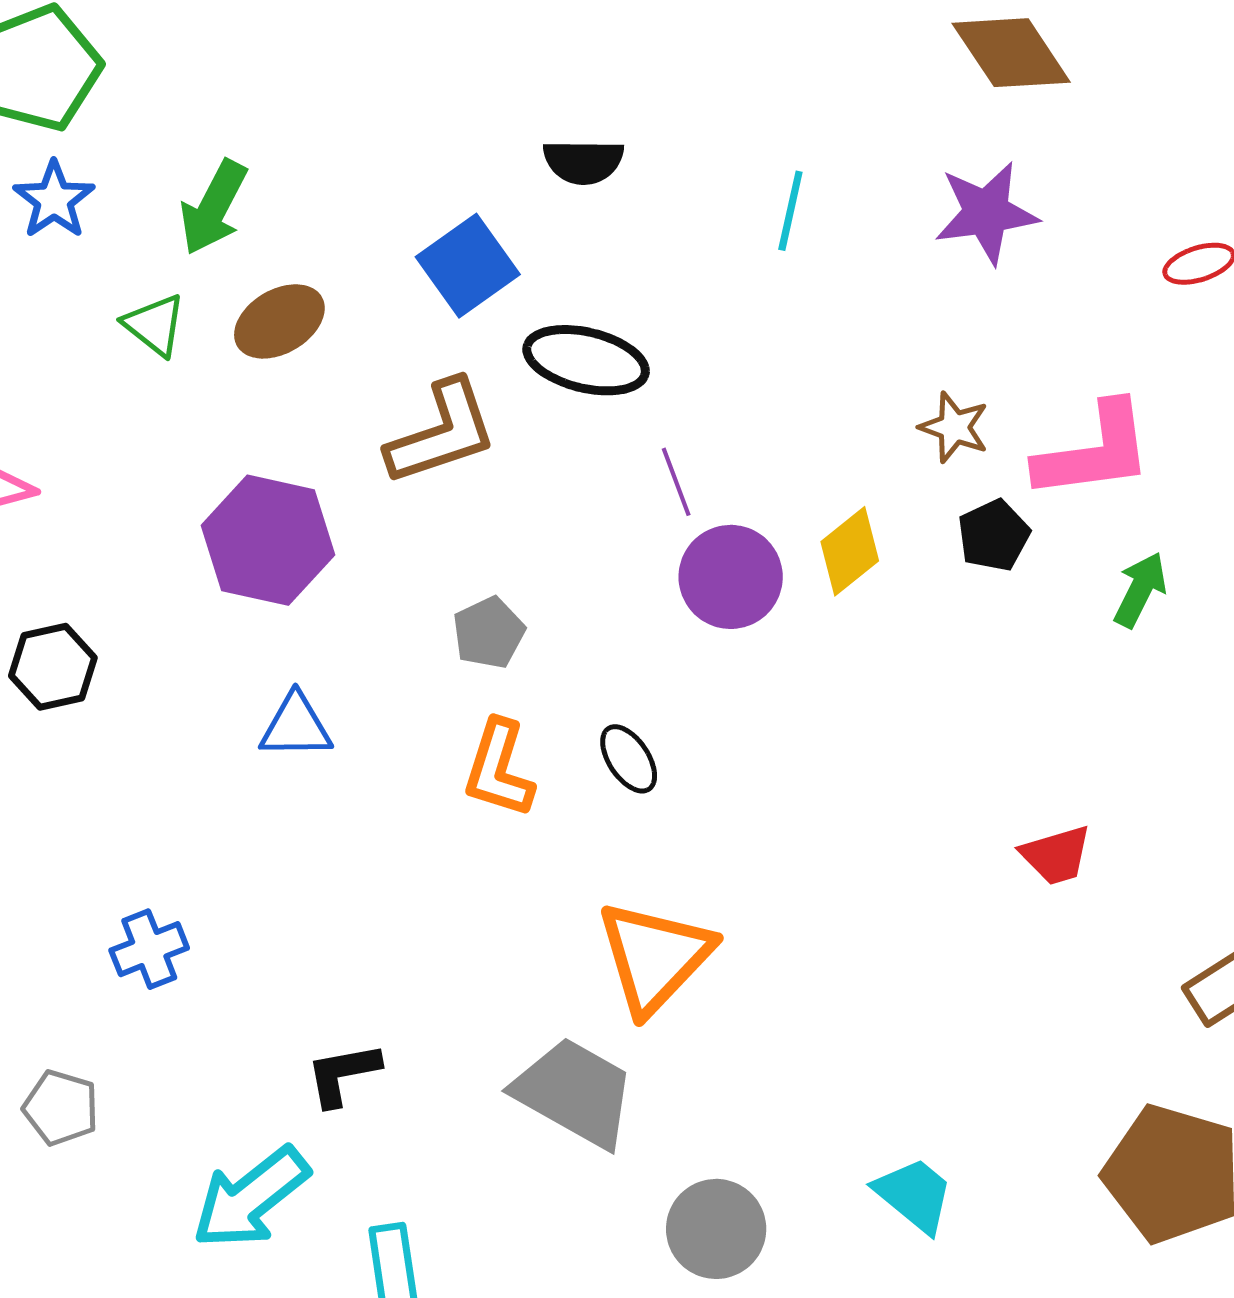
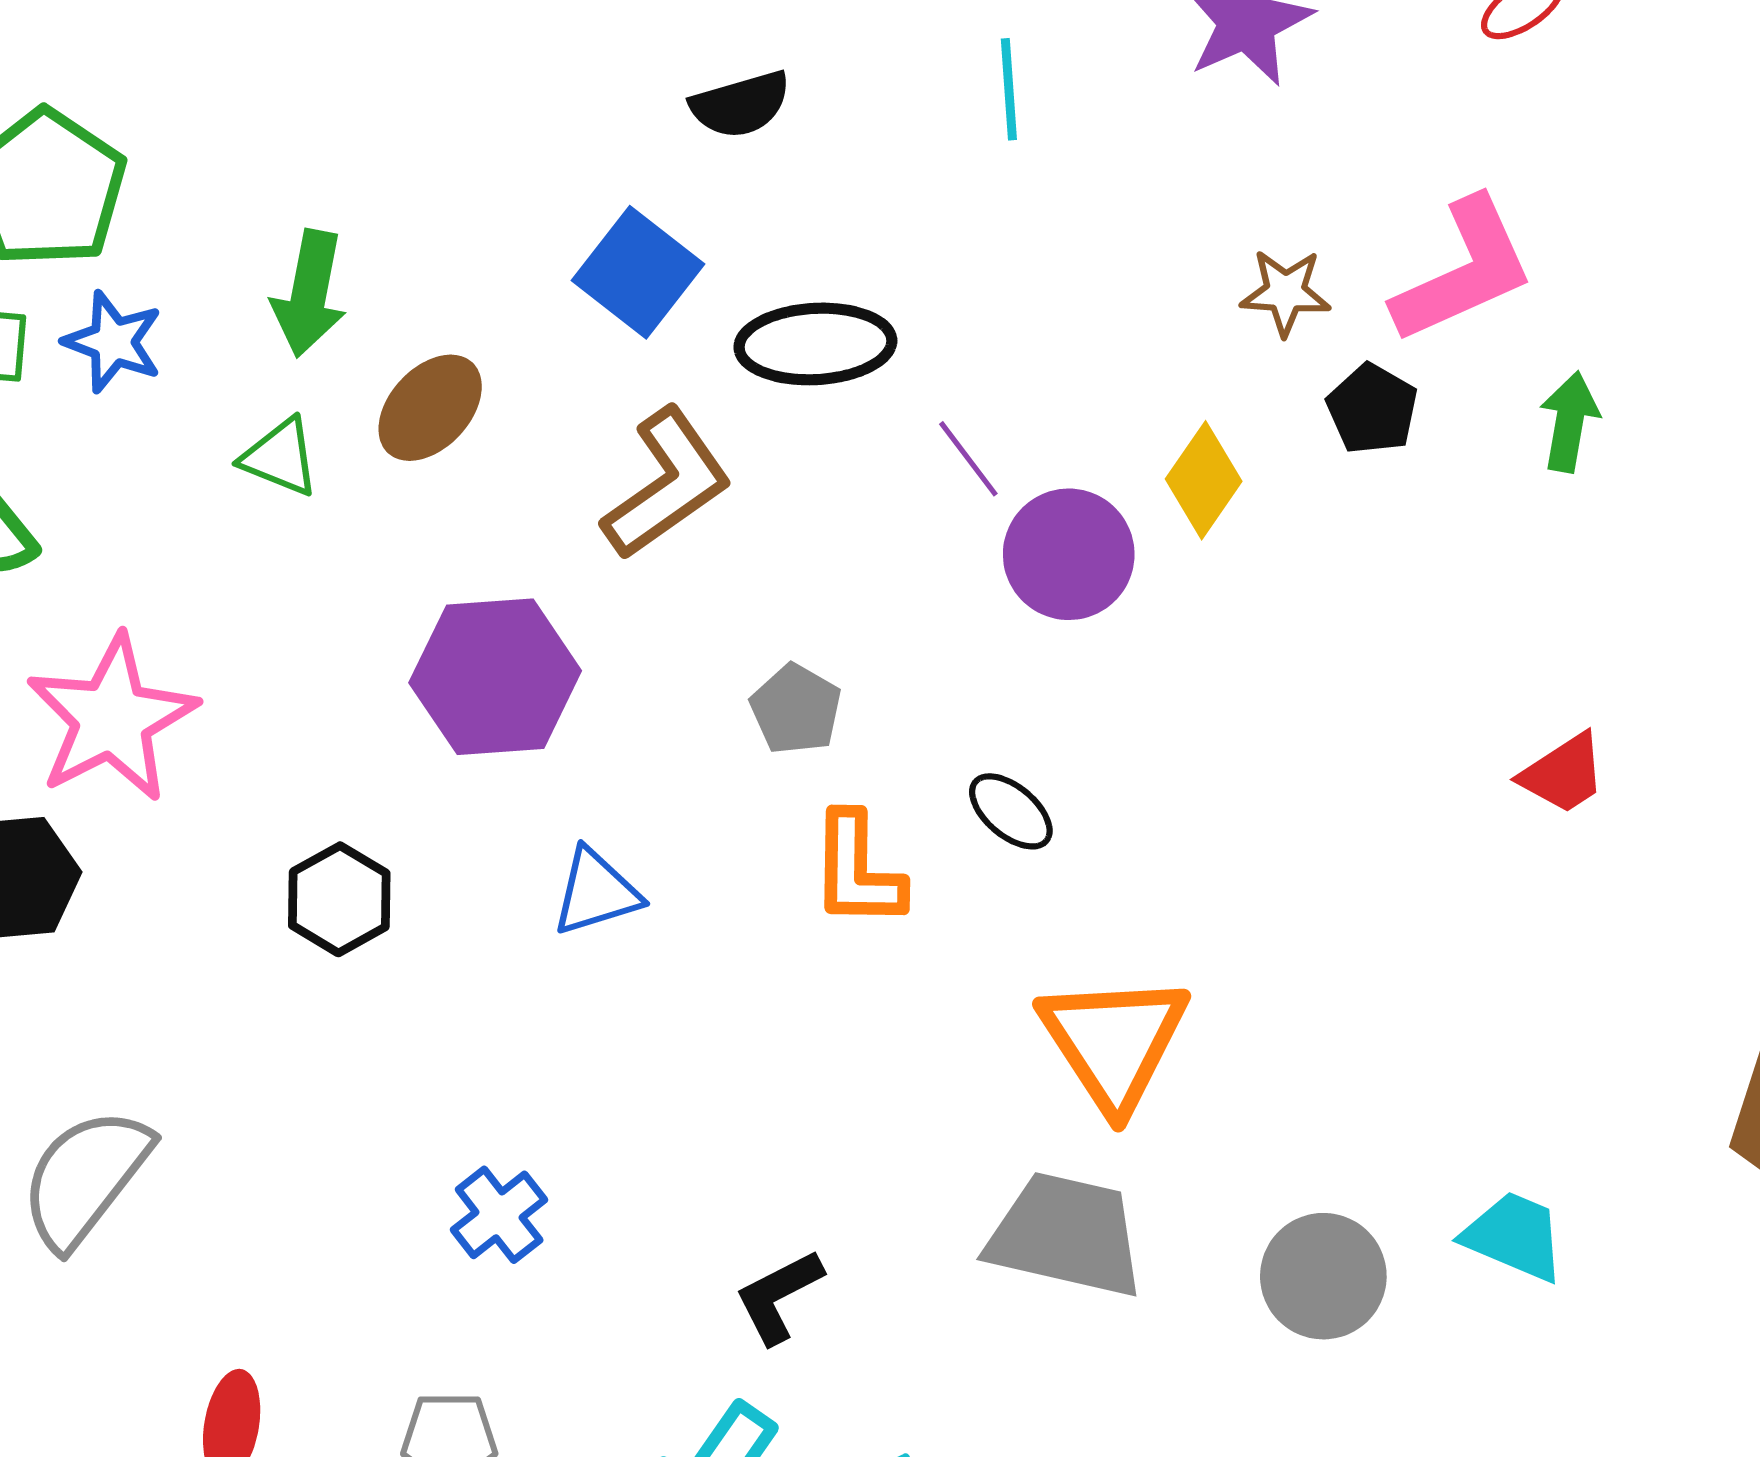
black hexagon: (53, 667) -> (339, 899), moved
gray circle: (716, 1229) -> (1323, 1276), moved

